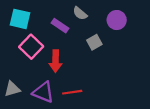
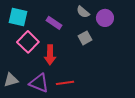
gray semicircle: (80, 13) -> (83, 12), moved

